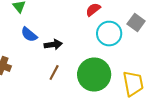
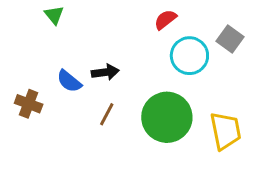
blue semicircle: (29, 34) -> (69, 81), moved

